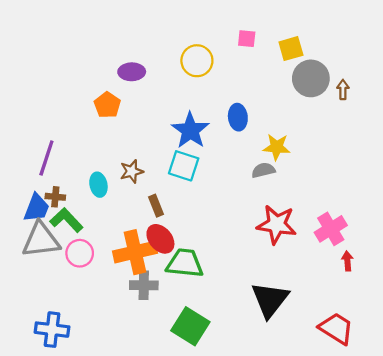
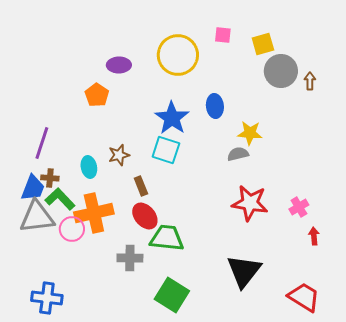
yellow circle: (197, 61) -> (178, 55), size x1.4
pink cross: (331, 229) -> (299, 207), size x0.7
orange cross: (135, 252) -> (94, 213), moved

